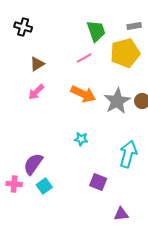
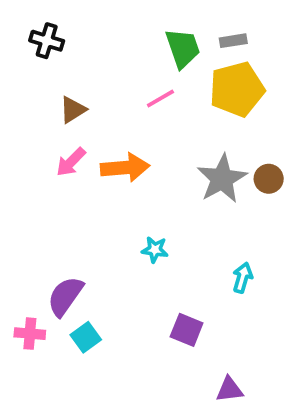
gray rectangle: (134, 26) -> (233, 41), moved
orange arrow: (83, 94) -> (125, 168), moved, turned -30
cyan arrow: (128, 154) -> (243, 278), size x0.6

